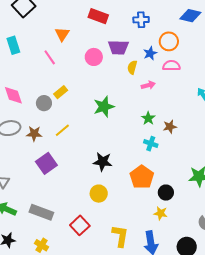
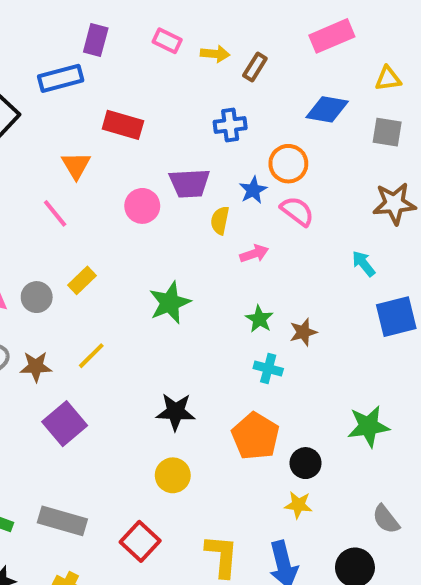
red rectangle: (98, 16) -> (123, 125), moved
pink semicircle: (171, 66) -> (297, 211), turned 42
gray circle: (44, 103) -> (37, 297), moved

